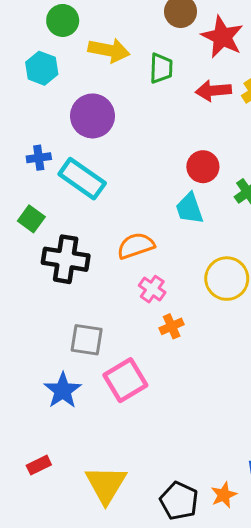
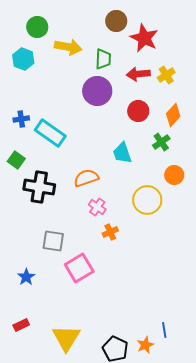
purple circle: (92, 116) -> (97, 91), moved
red circle: (203, 167) -> (138, 111), moved
blue star: (63, 390) -> (26, 277), moved, size x0.7

